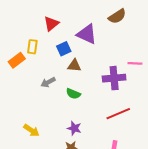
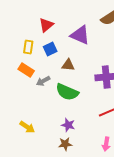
blue square: (64, 49) -> (50, 49), moved
orange rectangle: (17, 60) -> (26, 70), moved, turned 70
green semicircle: (73, 94) -> (67, 92), size x1.6

